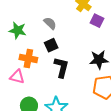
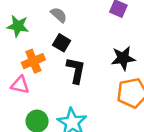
black square: (51, 45) -> (62, 43), turned -32
orange cross: (28, 59) -> (33, 61), turned -30

